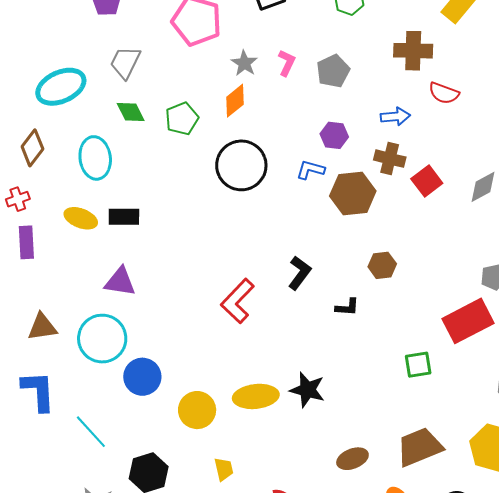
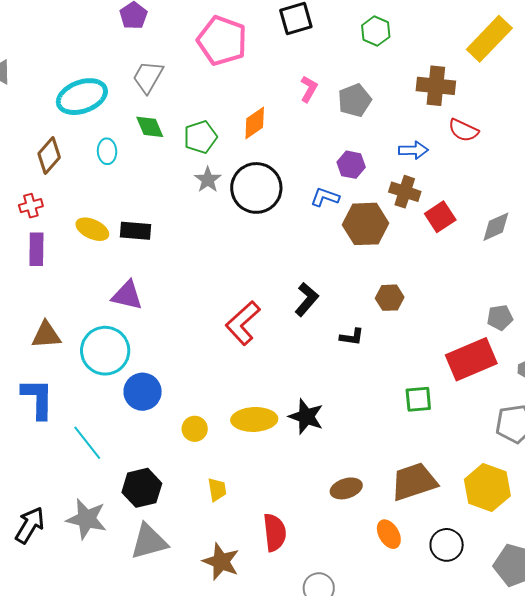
gray star: (244, 63) -> (208, 180), moved
cyan ellipse: (95, 158) -> (107, 151), moved, size x0.6
yellow circle: (197, 410) -> (195, 429), size x0.7

